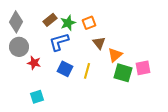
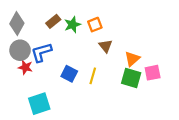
blue L-shape: (59, 42) -> (41, 52), moved
orange triangle: (115, 55) -> (132, 59), moved
red star: (34, 63) -> (25, 67), moved
cyan square: (37, 97) -> (39, 104), size x1.5

